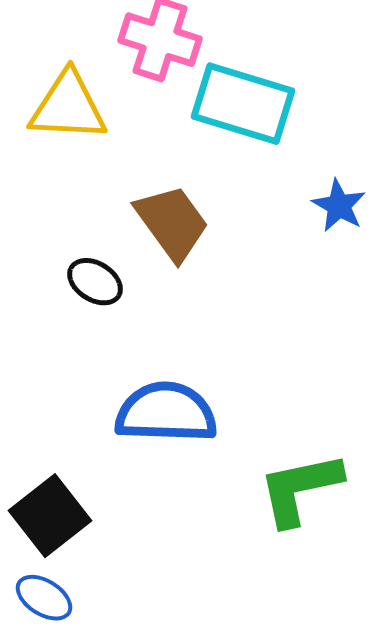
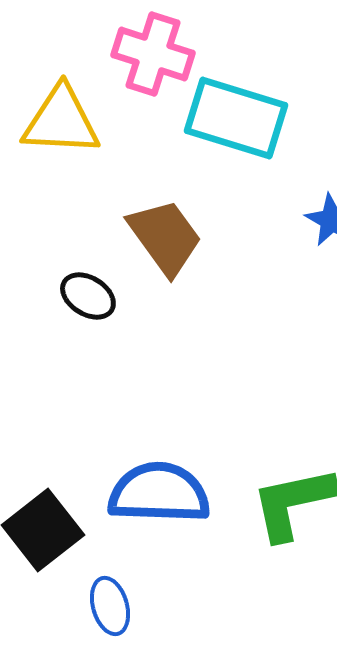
blue semicircle: (166, 413) -> (159, 493), moved
blue ellipse: (44, 598) -> (110, 606), moved, turned 42

